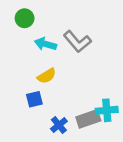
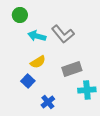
blue square: (34, 99) -> (28, 81), turned -32
gray rectangle: (88, 119) -> (72, 69), moved

